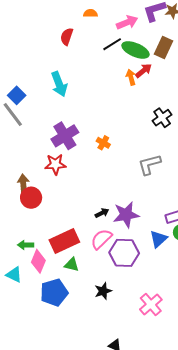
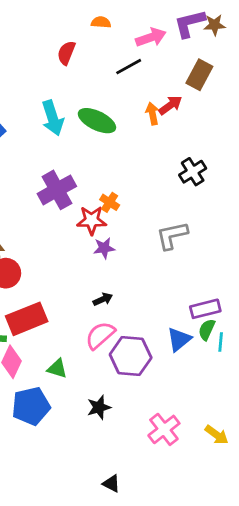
green ellipse: (135, 50) -> (97, 121), moved
red star: (55, 164) -> (92, 220), moved
purple star: (126, 215) -> (104, 248), moved, size x0.6
red rectangle: (64, 241) -> (27, 319), moved

